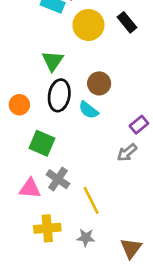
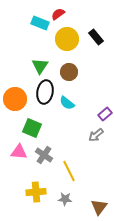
brown circle: (99, 83) -> (69, 72), moved
orange circle: (19, 105) -> (15, 99), size x1.5
pink triangle: (30, 188) -> (19, 152), moved

